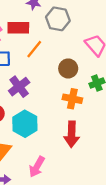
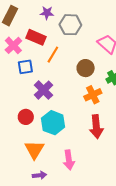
red rectangle: (18, 28) -> (36, 37), turned 30
orange cross: (72, 99) -> (93, 95), turned -30
pink arrow: (37, 167) -> (69, 160), turned -30

